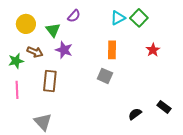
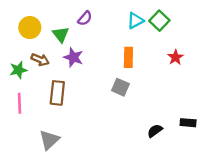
black rectangle: (164, 107) -> (188, 123), turned -32
gray triangle: (43, 122) -> (49, 140), turned 30

